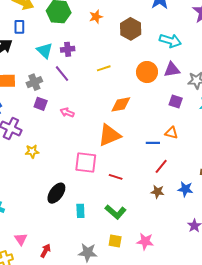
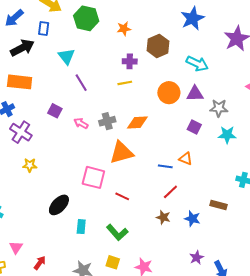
purple cross: (68, 49) -> (130, 61), moved
gray cross: (34, 82) -> (107, 121), moved
yellow star: (32, 151) -> (30, 165), moved

